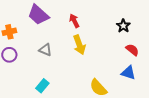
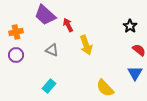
red arrow: (74, 21) -> (68, 25), moved
blue triangle: (128, 73) -> (135, 73), turned 42

